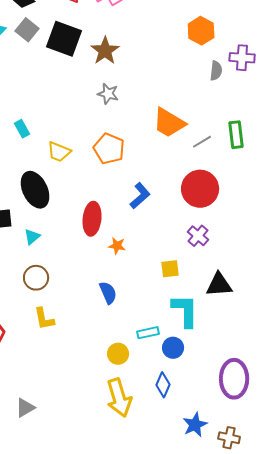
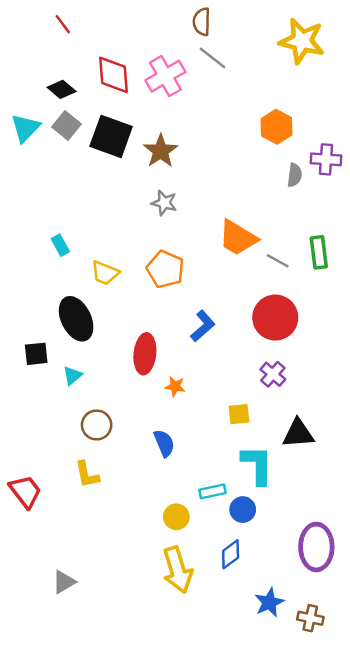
gray line: (202, 142) -> (278, 261), turned 60
brown circle: (36, 278) -> (97, 425), moved
blue diamond: (163, 385) -> (231, 554), turned 30

